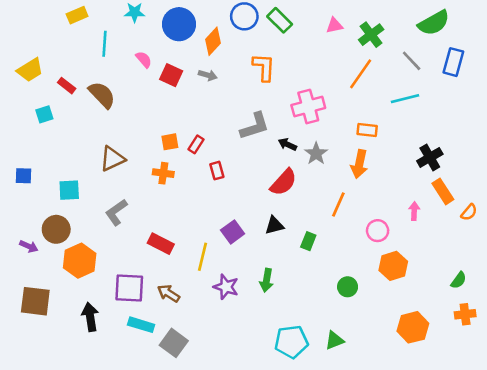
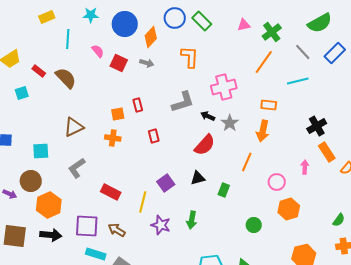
blue rectangle: (453, 62) -> (335, 53), turned 30
red rectangle: (196, 144) -> (138, 105), moved, turned -48
black arrow: (90, 317) -> (51, 235), moved, turned 105

